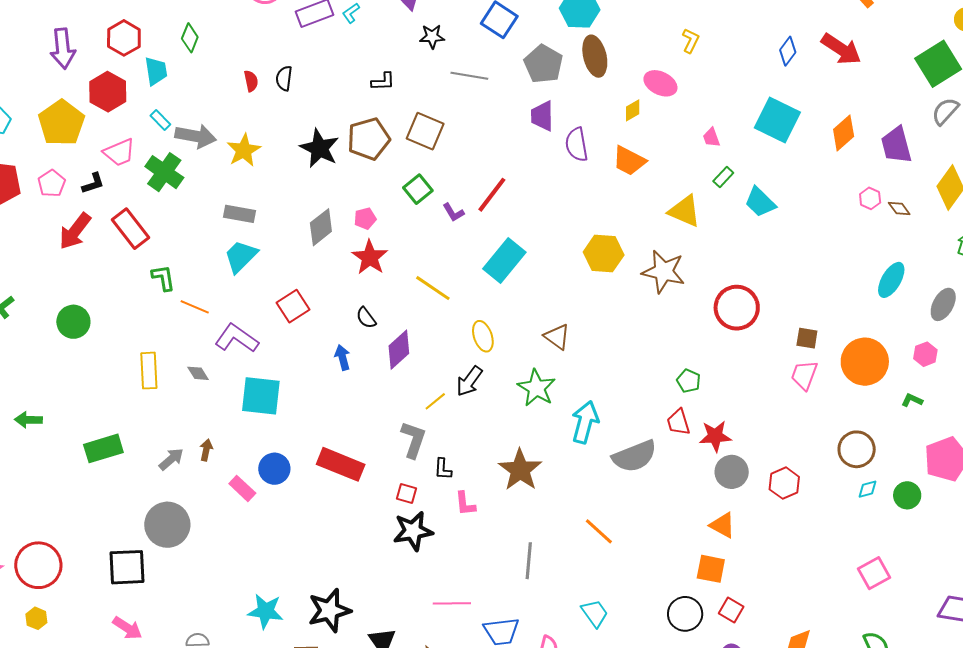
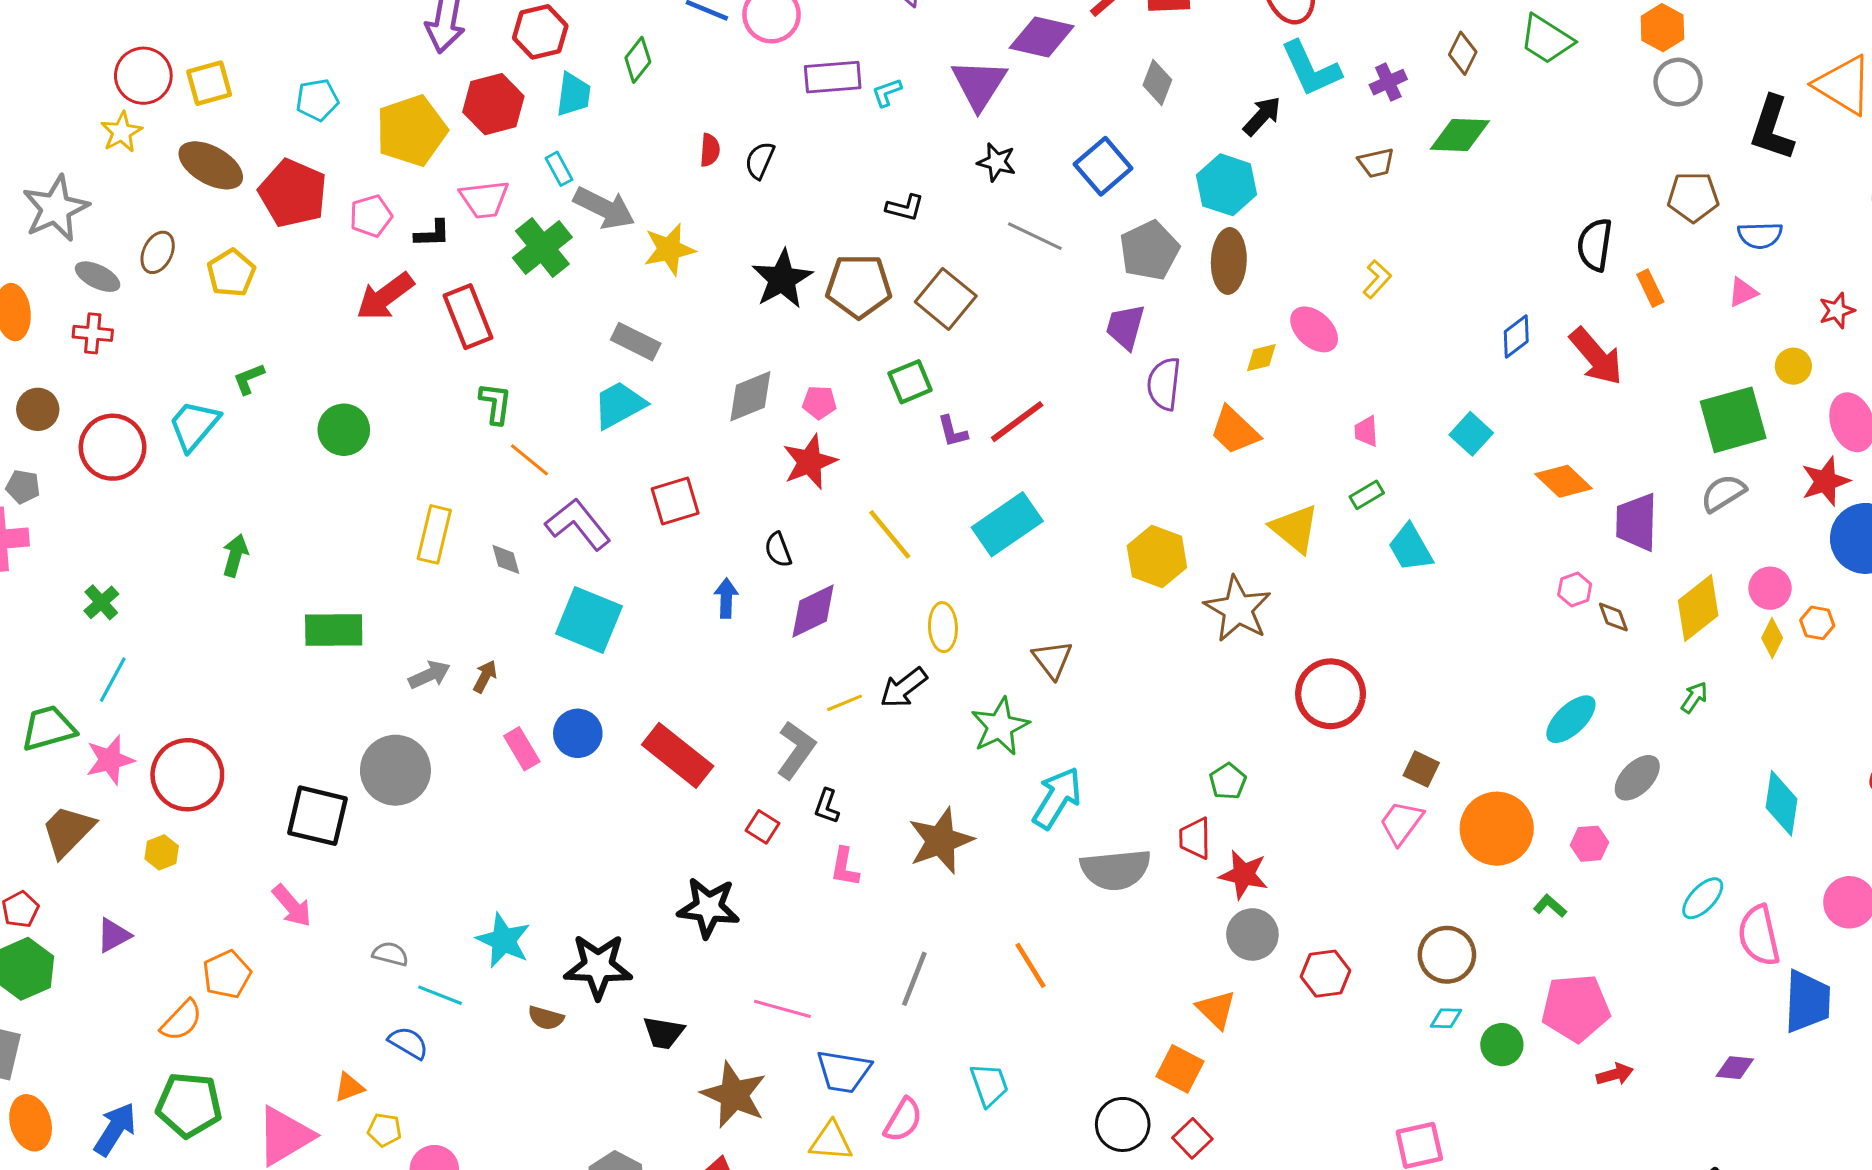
cyan square: (777, 120) -> (1471, 434), size x0.6
orange diamond: (844, 133) -> (1564, 481), turned 69
green arrow: (28, 420) -> (235, 555), turned 88
black star: (413, 531) -> (709, 908), moved

